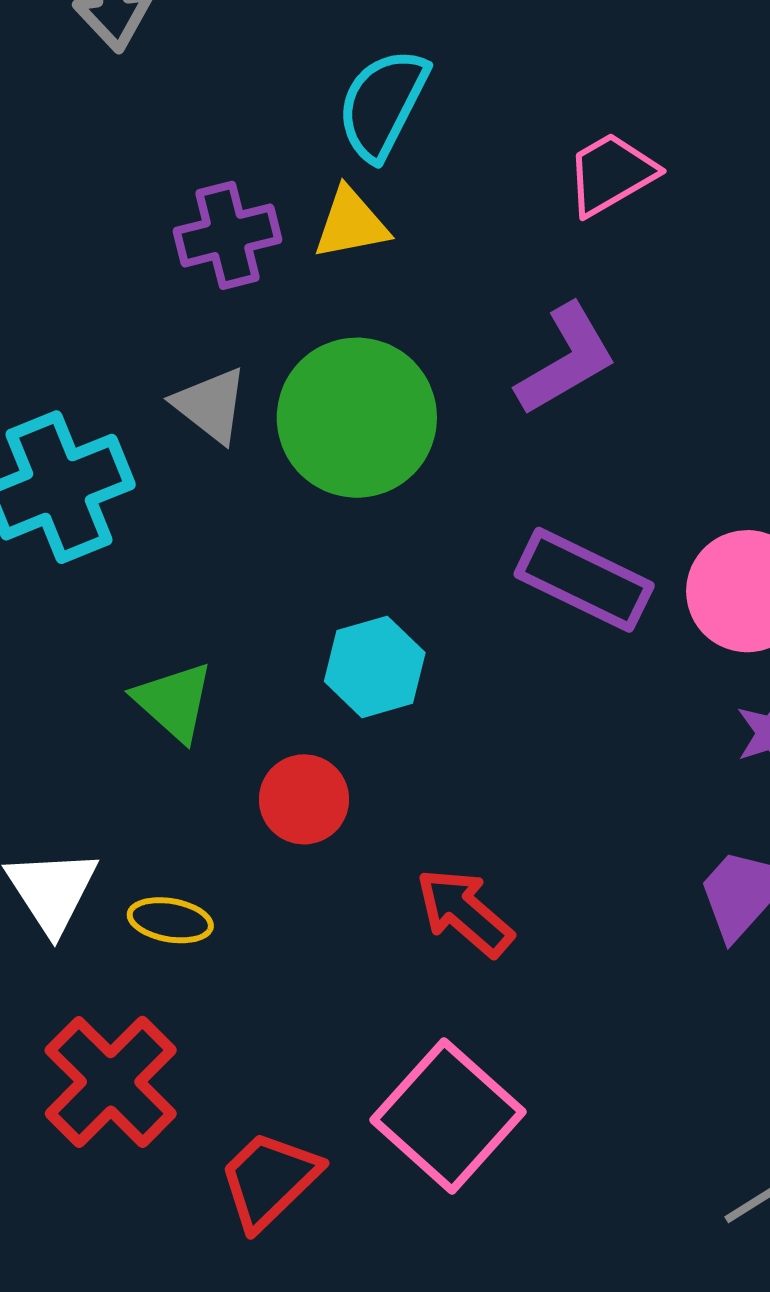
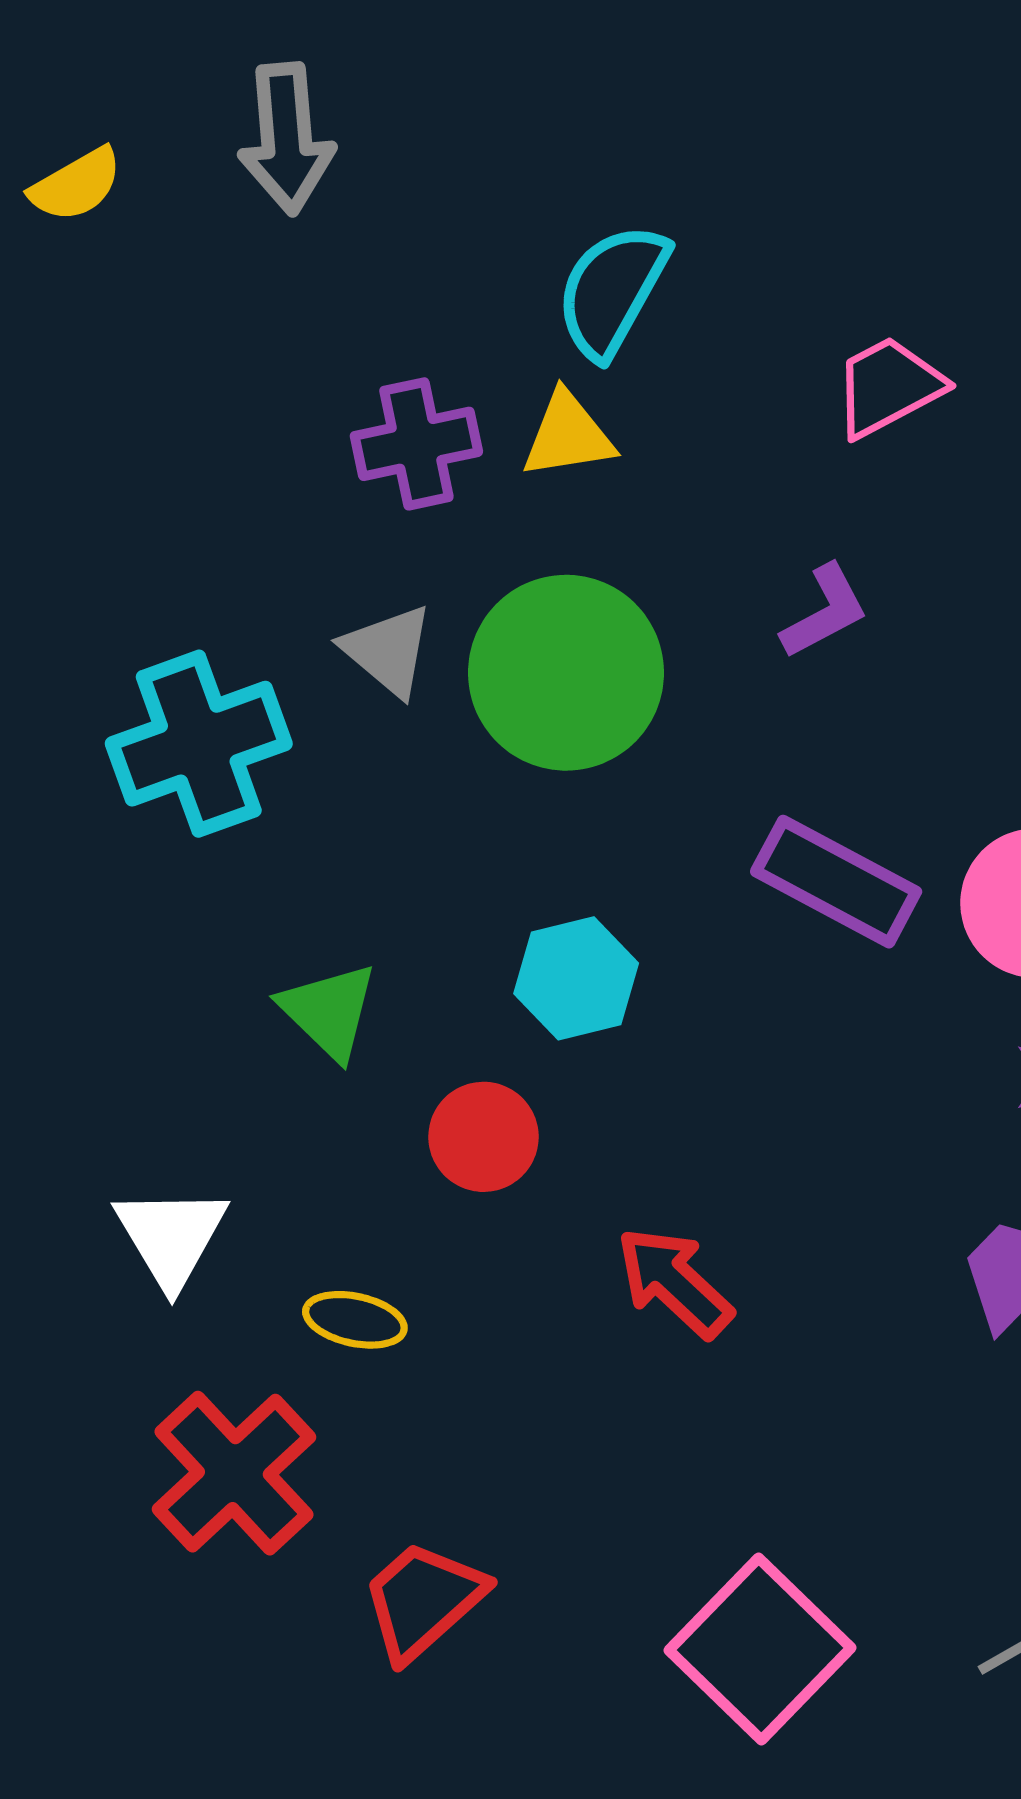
purple L-shape: (566, 360) -> (825, 612), size x0.7
yellow ellipse: (170, 920) -> (355, 1320), moved
pink square: (448, 1116) -> (760, 1649), moved

